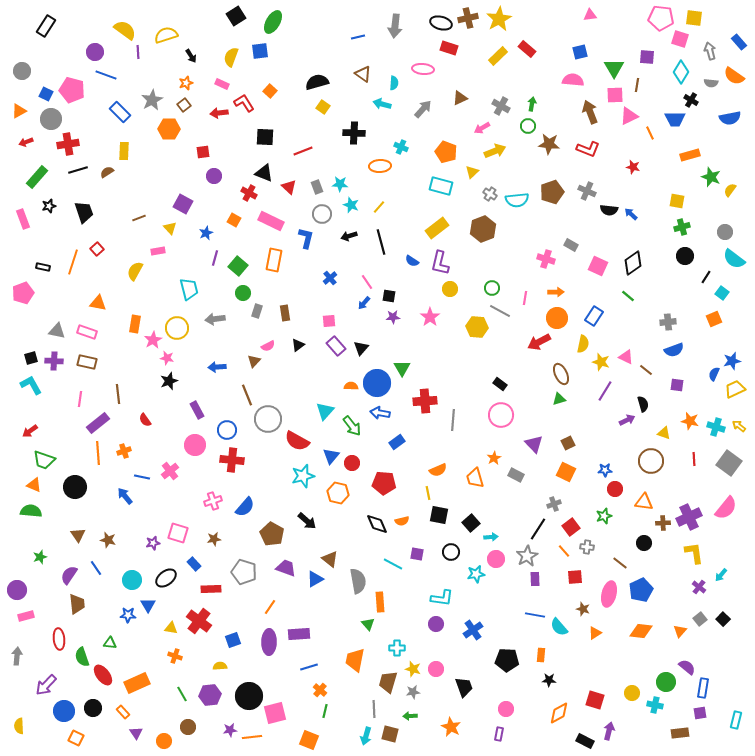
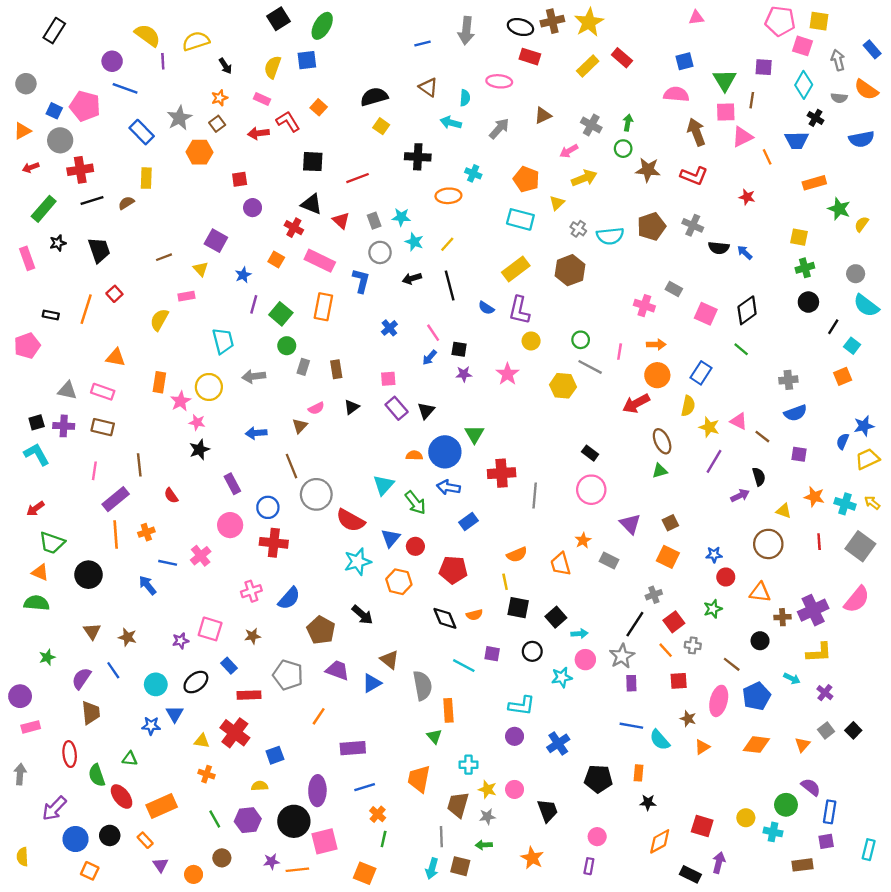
yellow L-shape: (694, 553) -> (819, 653), turned 95
cyan arrow: (721, 575) -> (792, 678), moved, turned -104
purple ellipse: (269, 642) -> (317, 791), moved

